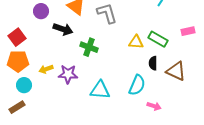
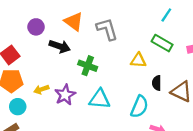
green rectangle: (158, 39) -> (162, 43), moved
purple star: (68, 74) -> (65, 95), turned -30
cyan triangle: (100, 90) -> (100, 99), moved

